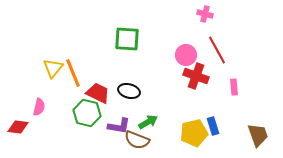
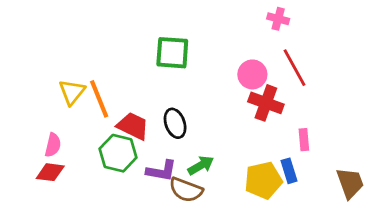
pink rectangle: (234, 87) -> (304, 140), moved
black ellipse: (129, 91) -> (175, 123), turned 55
red diamond: (18, 127) -> (50, 172), moved

